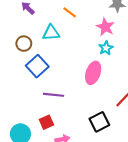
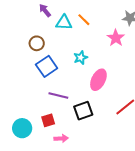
cyan triangle: (51, 33) -> (64, 23), moved
cyan star: (106, 48) -> (81, 58), moved
black square: (99, 122) -> (83, 111), moved

